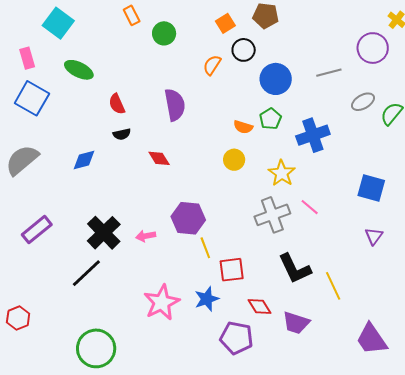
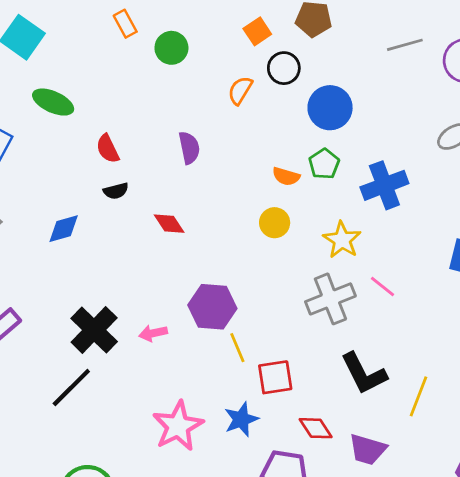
gray line: (329, 73) -> (405, 45), moved
purple semicircle: (175, 105) -> (189, 148), size x0.7
yellow line: (333, 286) -> (418, 396), turned 48

